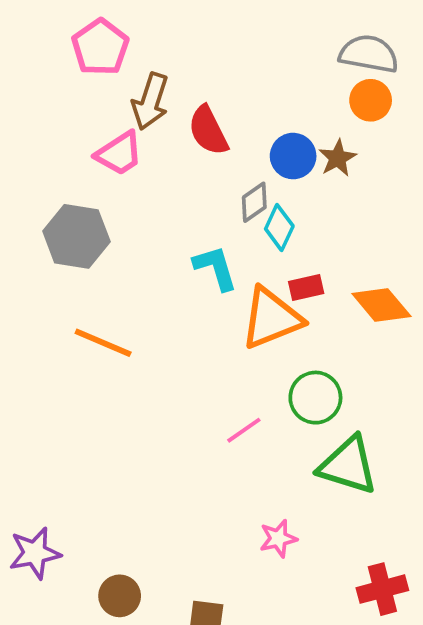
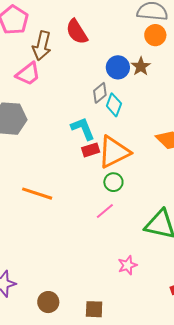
red semicircle: (208, 131) -> (77, 32), moved
red rectangle: (306, 287) -> (91, 150), moved
orange line: (103, 343) -> (37, 194), moved
green circle: (315, 398) -> (113, 182), moved, size x0.7

